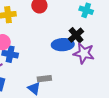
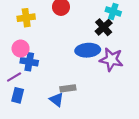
black cross: (76, 35) -> (104, 27), moved

